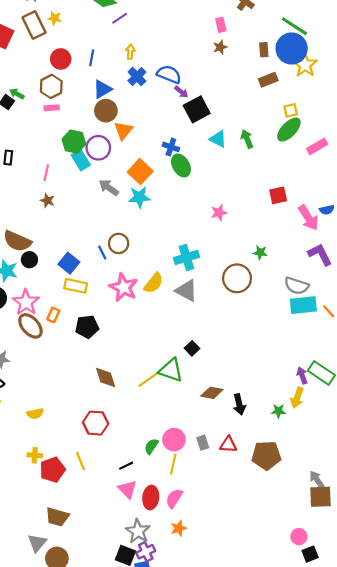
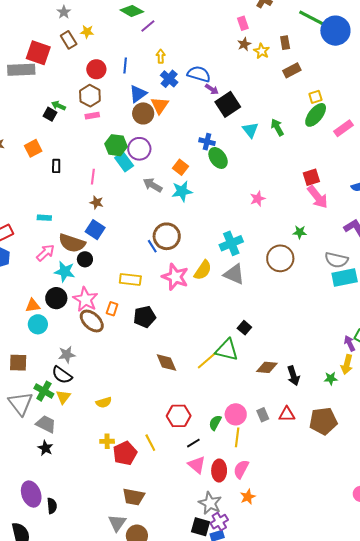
brown rectangle: (34, 25) -> (69, 40), size x0.7
blue circle: (292, 48) -> (335, 31), moved
yellow star: (305, 65) -> (262, 51), moved, size x0.7
orange triangle: (123, 130) -> (160, 105), moved
cyan triangle: (218, 139) -> (250, 130), turned 30
orange square: (140, 172) -> (181, 167), size x0.7
pink arrow: (308, 218) -> (318, 197), moved
brown circle: (119, 243) -> (167, 236), size x1.4
blue square: (69, 263) -> (95, 230), moved
red hexagon: (96, 423) -> (179, 416), moved

